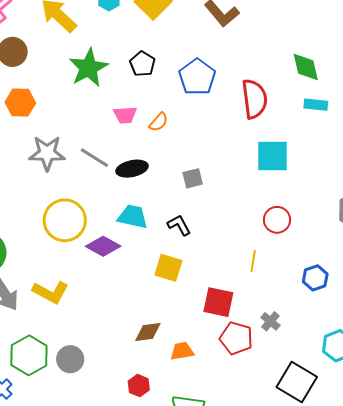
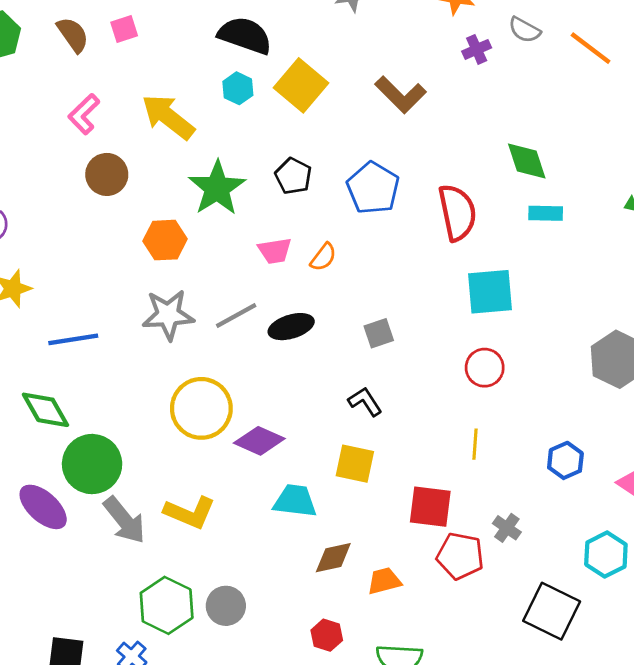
orange hexagon: (20, 103) -> (165, 240), moved
gray line: (94, 158) -> (236, 315), turned -56
cyan trapezoid: (133, 217) -> (295, 501), moved
red circle: (277, 220) -> (485, 368), moved

